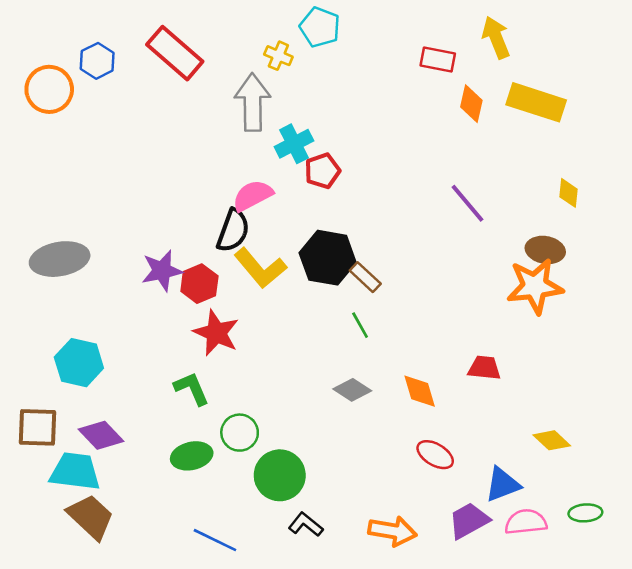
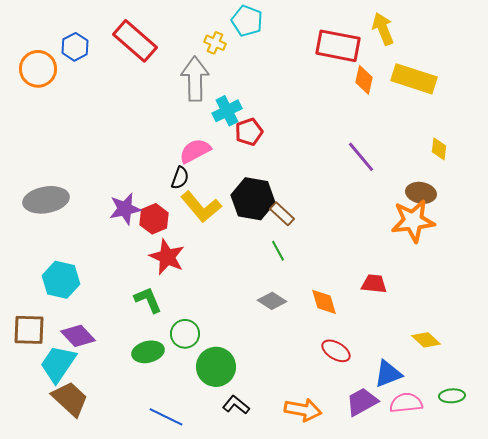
red rectangle: (438, 60) -> (338, 46), size x1.6
black semicircle: (233, 231) -> (180, 178), size x0.7
cyan trapezoid: (75, 471) -> (58, 364), turned -63

